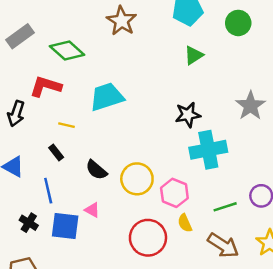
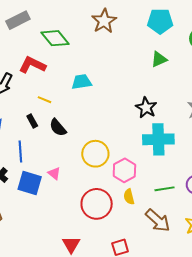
cyan trapezoid: (107, 97) -> (82, 82), size x0.7
black star: (188, 115) -> (146, 108), turned 30
black semicircle: (96, 170) -> (58, 128), moved

